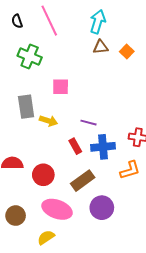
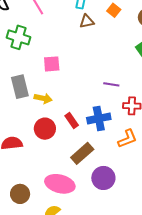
orange square: (127, 52) -> (114, 10), moved
purple line: (89, 123) -> (111, 84), moved
red circle: (43, 175) -> (45, 129), moved

